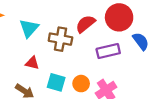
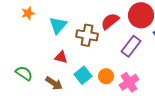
purple rectangle: (108, 51) -> (131, 46), turned -40
cyan square: (56, 82) -> (83, 75), turned 36

